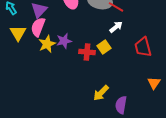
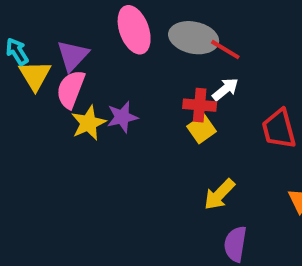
yellow triangle: (18, 33) -> (35, 75), moved
red cross: (87, 52) -> (200, 105), moved
yellow arrow: (101, 93) -> (219, 194), moved

